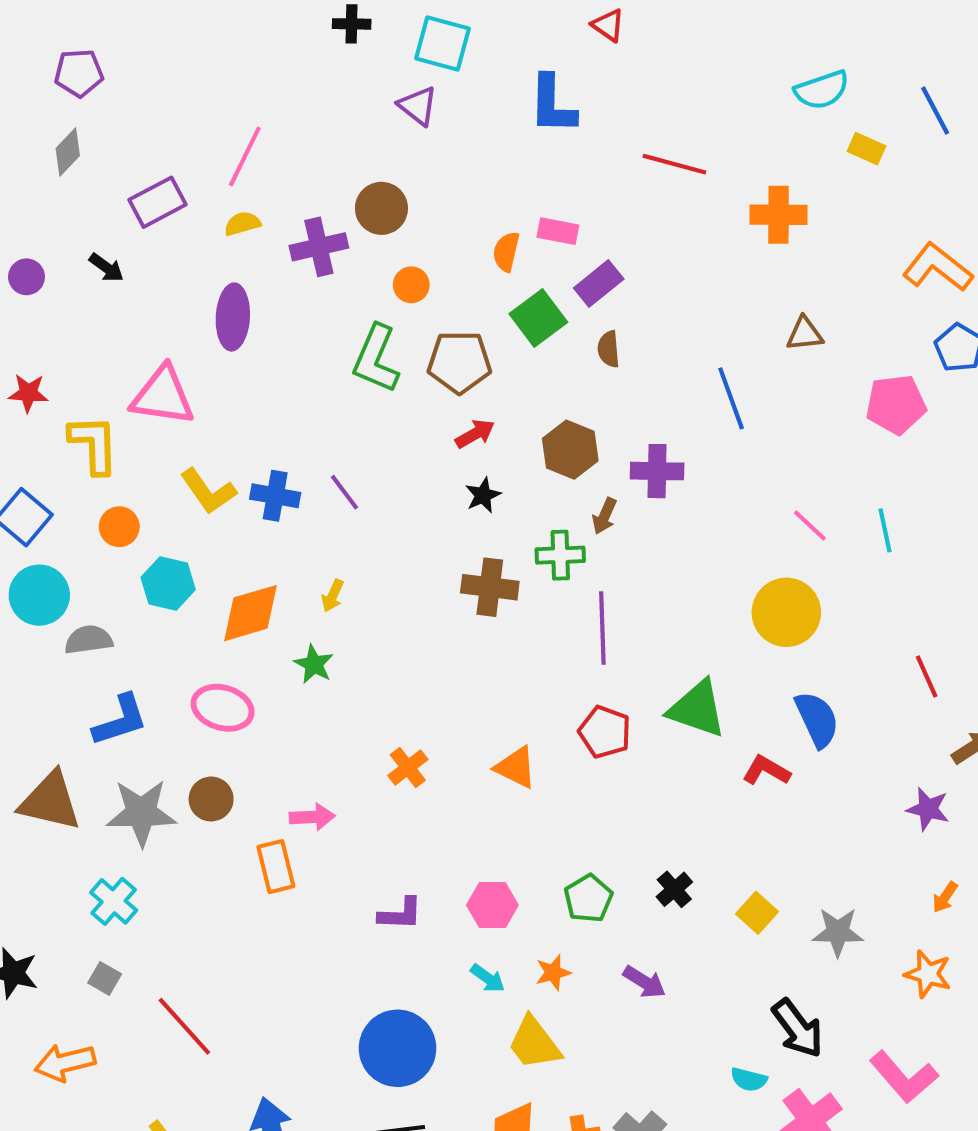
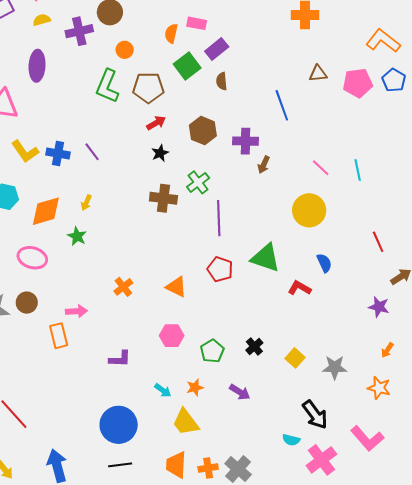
pink pentagon: (896, 404) -> (358, 83), moved
brown arrow: (604, 516) -> (264, 165), moved
green cross: (560, 555) -> (198, 182), turned -35
blue semicircle: (817, 719) -> (324, 263), size x0.7
pink hexagon: (492, 905) -> (172, 336), moved

